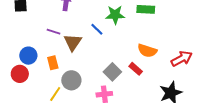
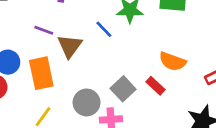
orange rectangle: (53, 63) -> (41, 73), size x1.6
gray circle: (71, 80) -> (87, 102), moved

